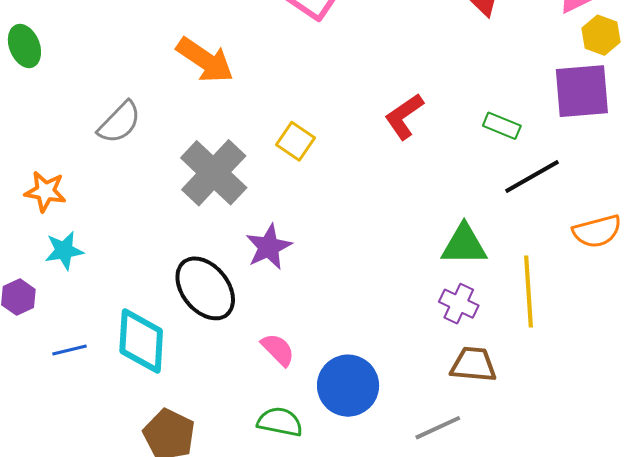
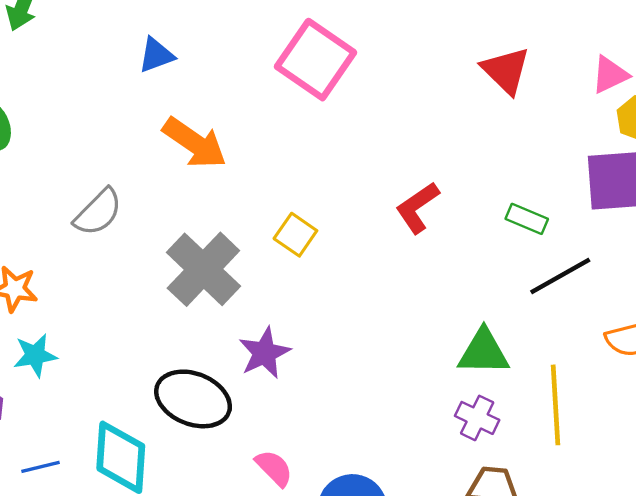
black ellipse: (205, 288) -> (193, 399), turned -30

